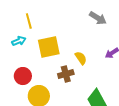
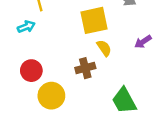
yellow square: (49, 47) -> (94, 20), moved

